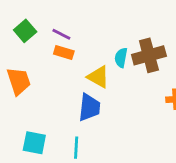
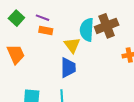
cyan semicircle: (121, 58) -> (87, 30), size x1.6
yellow triangle: (98, 77) -> (72, 45), turned 30

